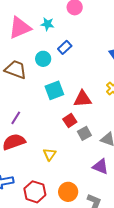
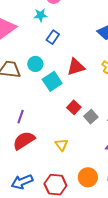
cyan star: (47, 24) -> (41, 15), moved
cyan circle: (43, 59) -> (35, 64), moved
red triangle: (83, 99) -> (76, 67), moved

